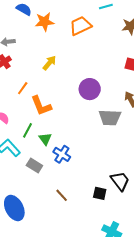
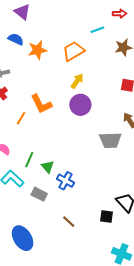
yellow arrow: (49, 63) -> (77, 81), moved
purple circle: (90, 89) -> (80, 105), moved
orange L-shape: (41, 106) -> (41, 104), moved

